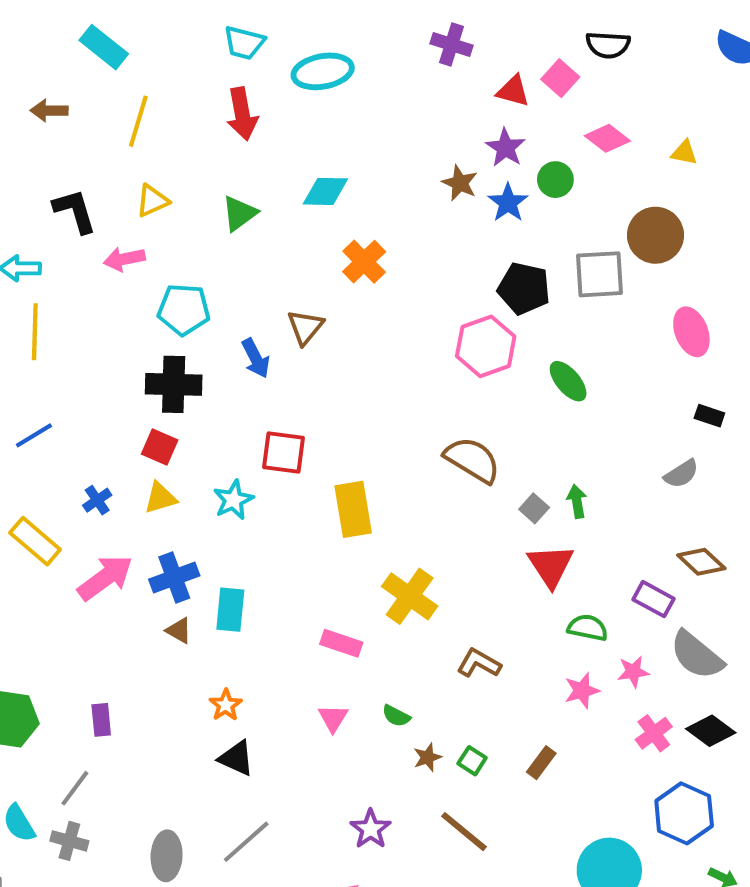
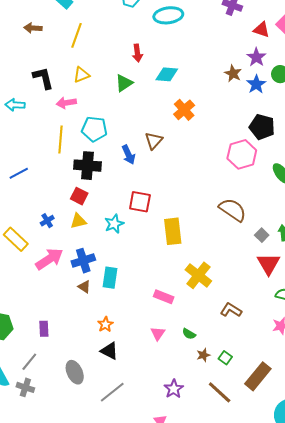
red arrow: (242, 114) -> (137, 53), moved, size x0.7
yellow line: (35, 332) -> (60, 139), moved
blue line: (34, 435) -> (19, 173), moved
brown rectangle: (541, 763) -> (258, 376), moved, size x1.8
gray ellipse: (167, 856) -> (75, 372), moved, turned -30

